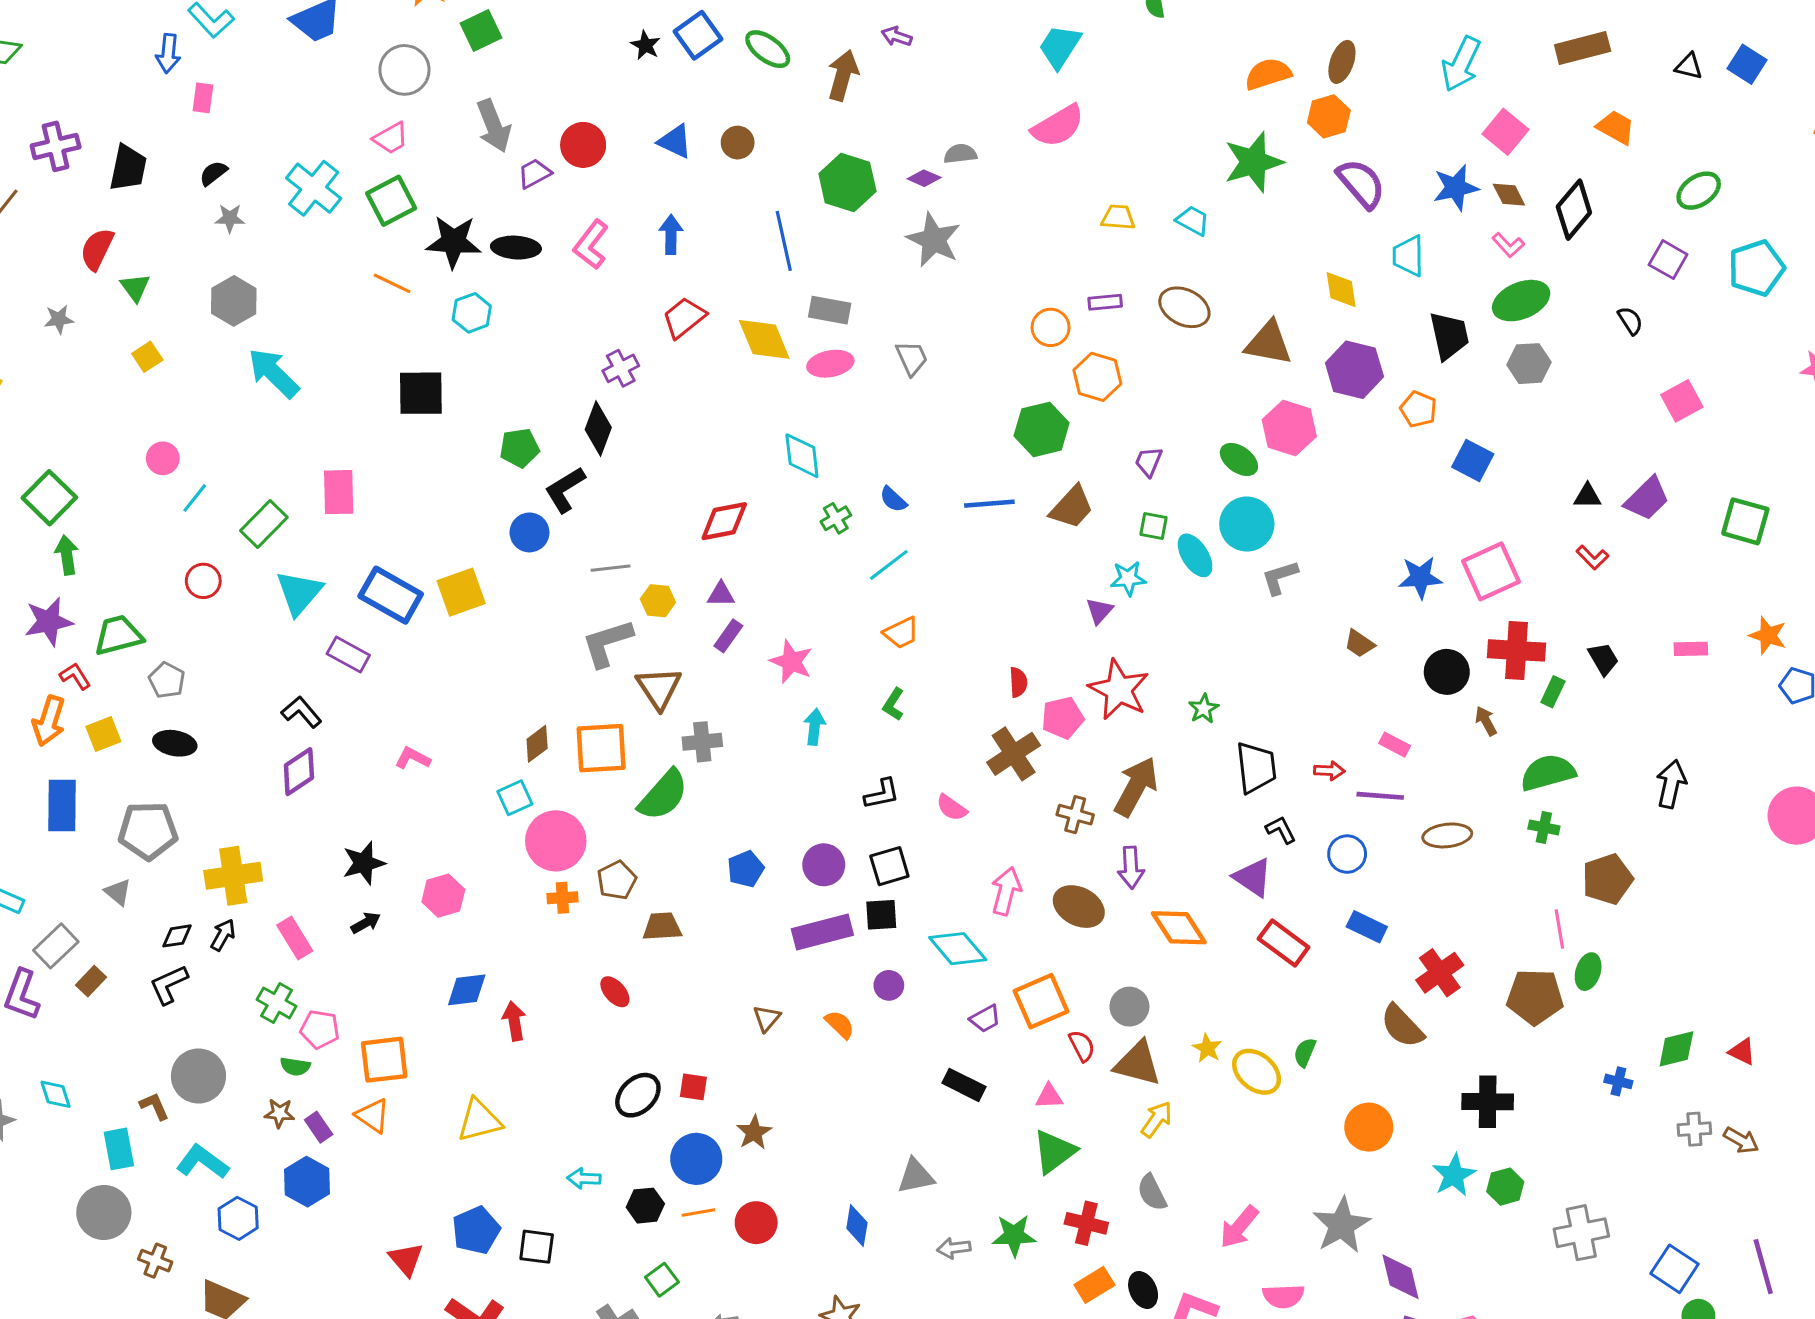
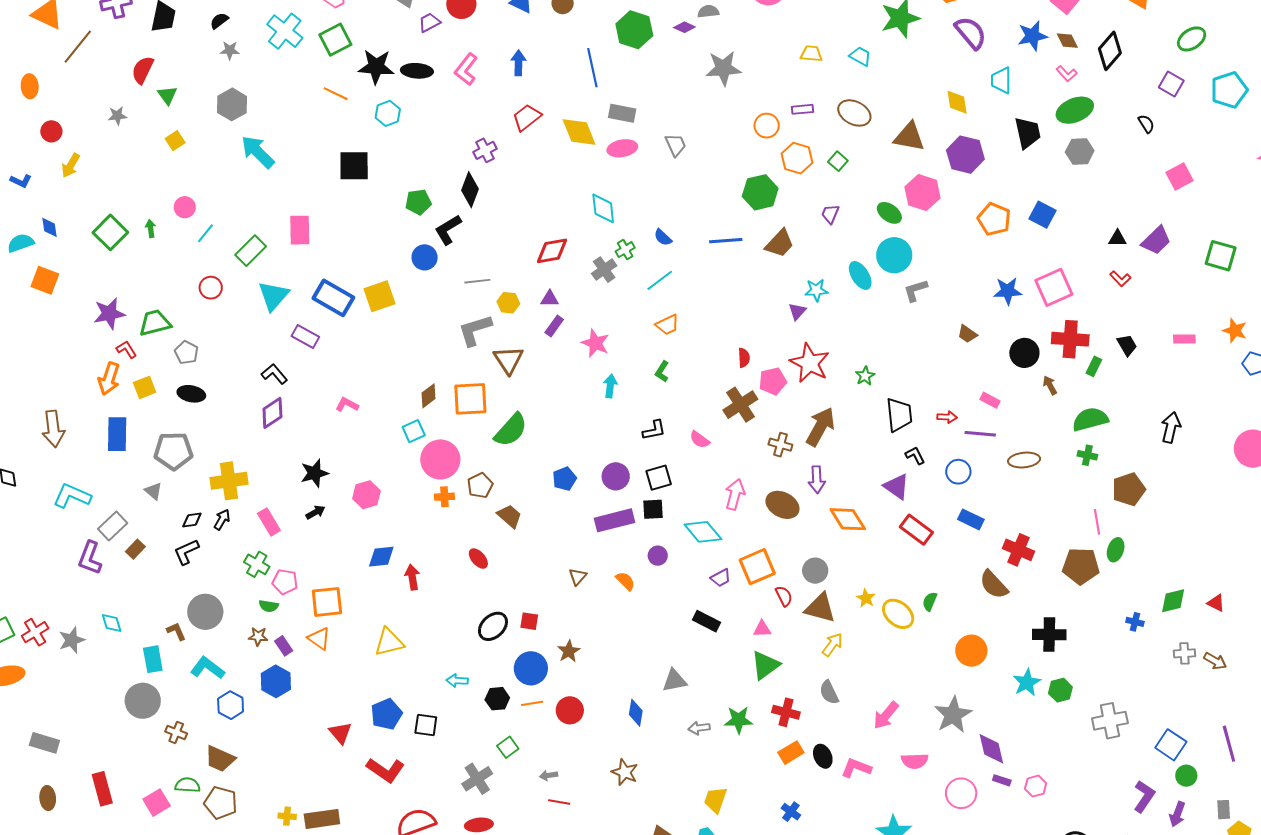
gray star: (934, 240) -> (723, 68), moved, turned -30
orange pentagon: (1418, 409) -> (994, 219), moved, size x1.4
green square: (1153, 526) -> (838, 161), moved, turned 30
green arrow: (67, 555) -> (151, 229), moved, size x0.7
gray cross: (702, 742) -> (604, 270), moved, turned -30
brown trapezoid: (662, 927) -> (510, 516), turned 44
red cross: (1440, 973) -> (1018, 550), turned -32

